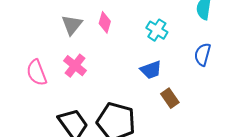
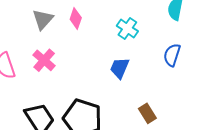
blue trapezoid: (151, 70) -> (120, 68), turned 130
brown rectangle: (170, 98) -> (147, 113), moved

